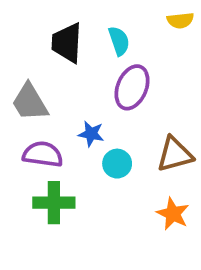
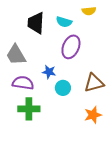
yellow semicircle: (180, 20) -> (89, 11), moved
cyan semicircle: (119, 41) -> (64, 22), turned 126
orange star: (173, 214) -> (93, 115), turned 30

